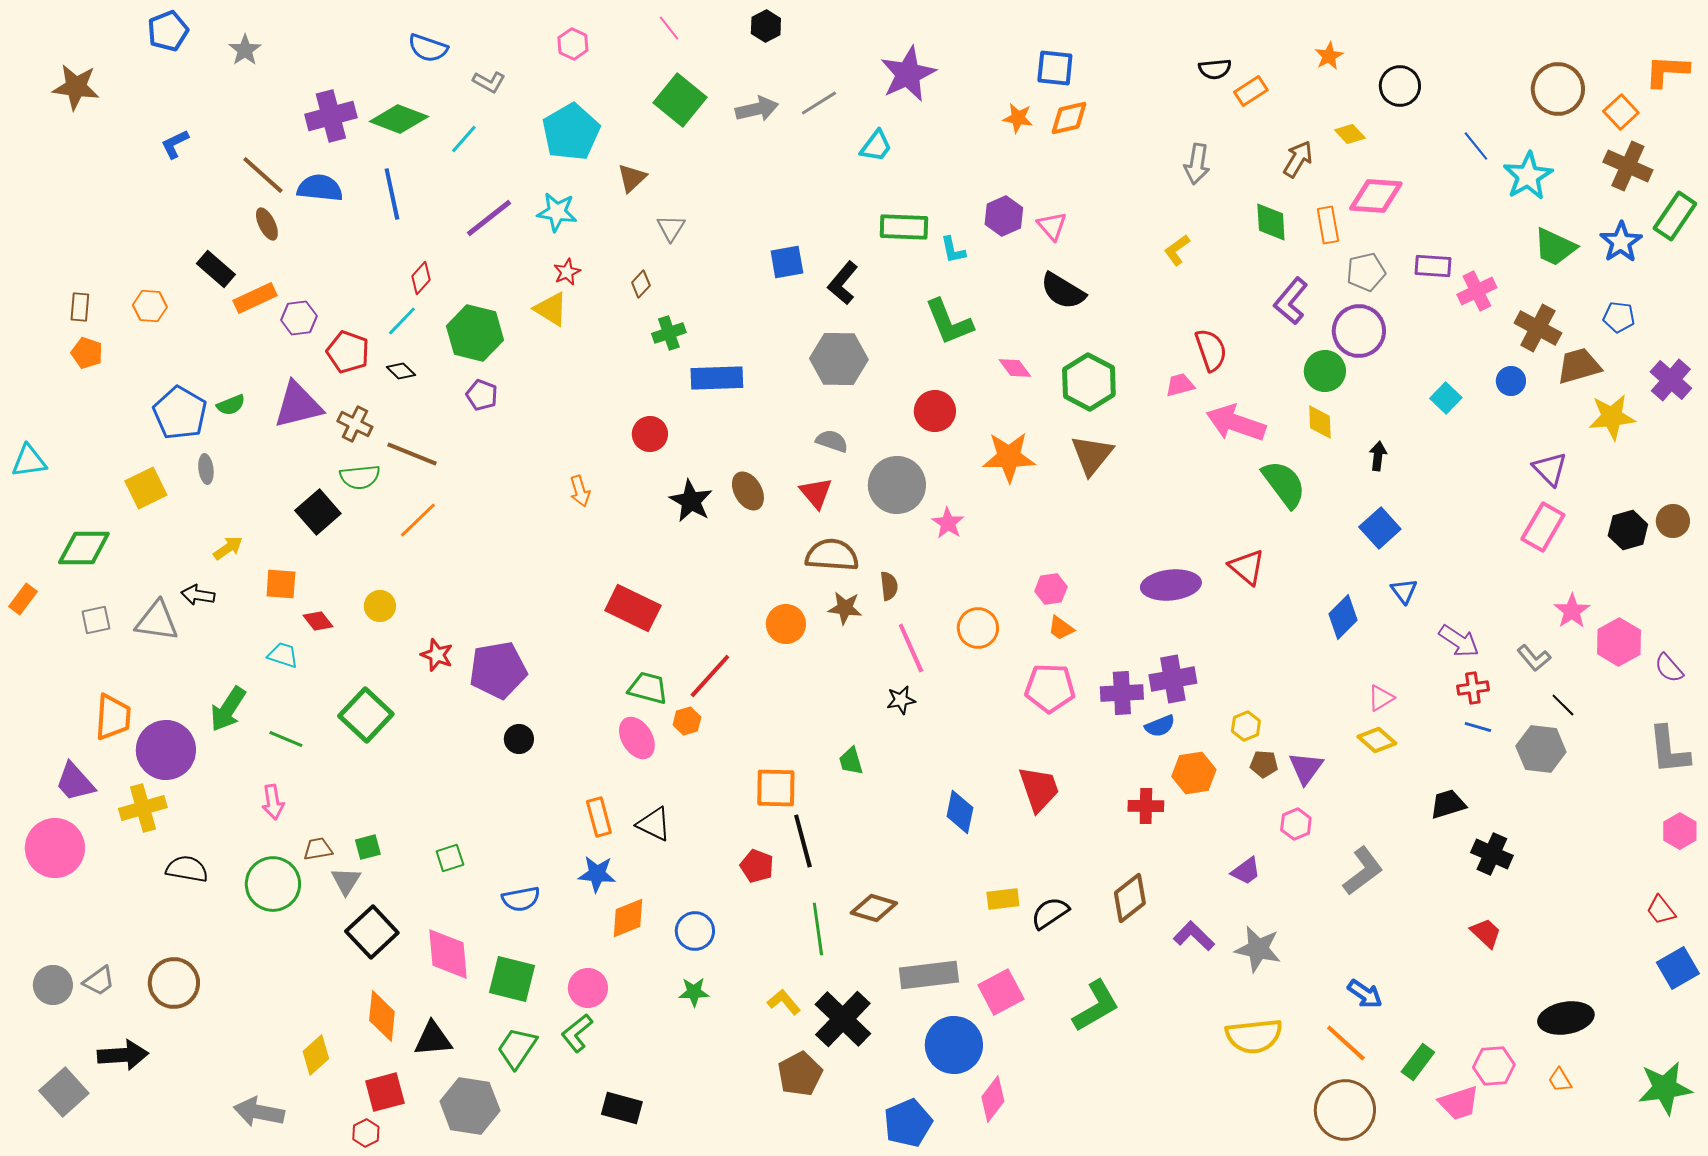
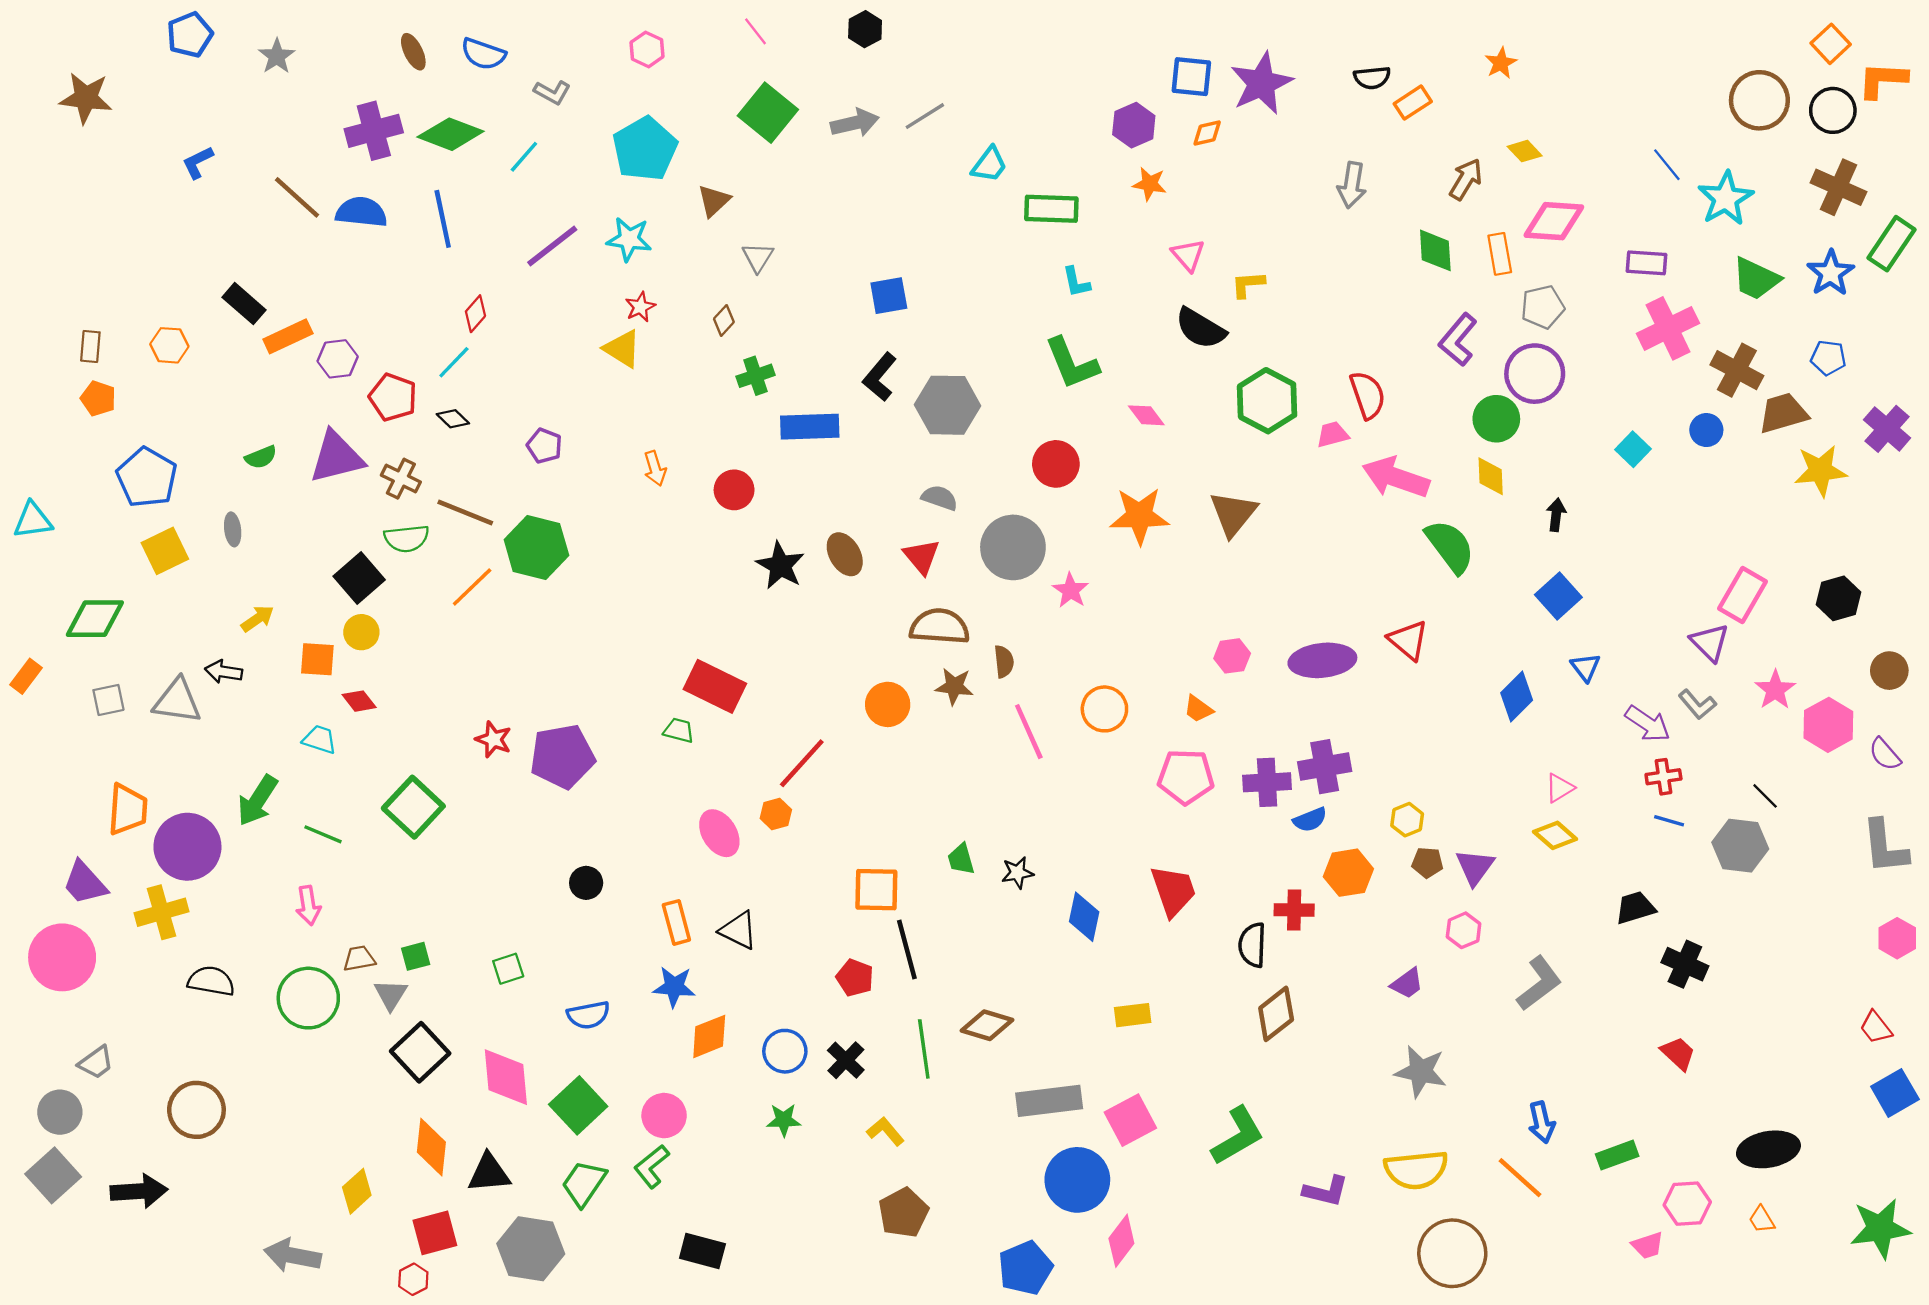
purple star: (908, 74) -> (1261, 83), moved
black circle: (1400, 86) -> (1833, 110), moved
orange square: (1621, 112) -> (1831, 44), moved
orange star: (1018, 118) -> (1150, 184), moved
orange diamond: (1069, 118) -> (1207, 133), size x0.7
purple hexagon: (1004, 216) -> (1134, 125), moved
brown ellipse: (267, 224) -> (413, 52), moved
green rectangle: (904, 227) -> (1051, 209), moved
yellow L-shape: (1177, 250) -> (1248, 284), moved, turned 32
purple rectangle: (1433, 266) -> (1647, 263), moved
black L-shape: (843, 283) -> (880, 377), moved
pink cross: (1477, 291) -> (1668, 328), size x1.4
green hexagon: (475, 333) -> (536, 547), moved
green hexagon: (1089, 382) -> (1267, 401), moved
blue pentagon: (180, 413) -> (147, 477), moved
purple triangle: (1550, 469) -> (1710, 642), moved
orange arrow: (580, 491) -> (655, 468), moved
brown circle: (1673, 521) -> (1889, 671), moved
pink hexagon: (1051, 589) -> (1232, 656), moved
yellow circle: (380, 606) -> (361, 632), moved
gray L-shape: (1534, 658) -> (1697, 704), moved
green trapezoid: (648, 688) -> (679, 730), moved, size x0.7
black star: (901, 700) -> (1017, 873), moved
black circle: (519, 739) -> (586, 883), moved
black semicircle: (1050, 913) -> (1252, 945), moved, turned -54
purple L-shape: (1194, 936) -> (1326, 1191), moved, turned 150
green square: (512, 979) -> (578, 1105), turned 33
gray trapezoid: (99, 981) -> (96, 1062), moved
blue arrow: (1365, 994) -> (1541, 1122), turned 42
black cross: (843, 1019) -> (846, 1060), moved, size x0.6
green rectangle: (1418, 1062) -> (1617, 1155), moved, turned 33
gray square: (64, 1092) -> (53, 1175), moved
pink trapezoid: (1459, 1103) -> (1648, 1245), size x0.7
brown circle: (1345, 1110) -> (1452, 1253), moved

